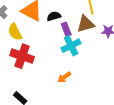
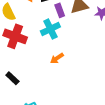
cyan cross: (71, 46) -> (50, 29), moved

